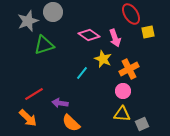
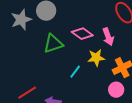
green triangle: (44, 45) -> (53, 44), moved
yellow star: (103, 59) -> (96, 58), turned -30

